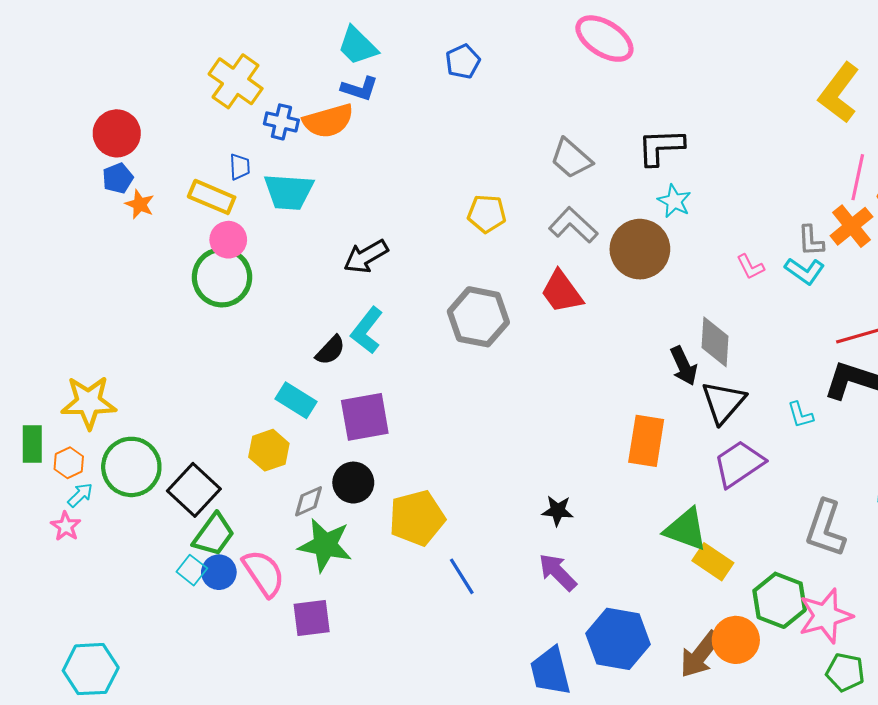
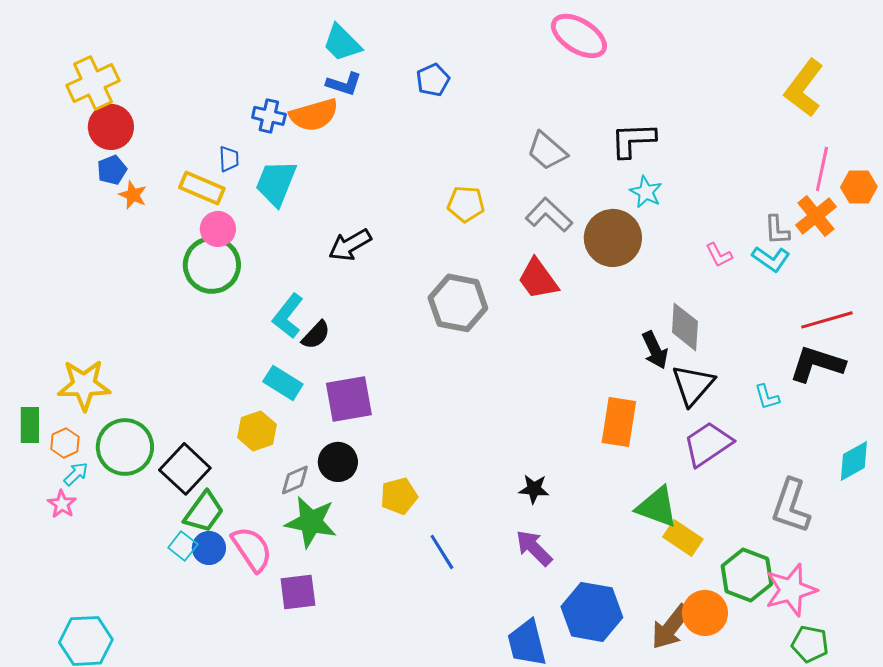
blue pentagon: (463, 61) -> (433, 80), moved
yellow cross: (236, 81) -> (93, 83), moved, turned 30
cyan trapezoid: (289, 192) -> (276, 183), turned 108
cyan L-shape: (367, 330) -> (288, 316), moved
yellow pentagon: (417, 518) -> (399, 496), size x0.7

